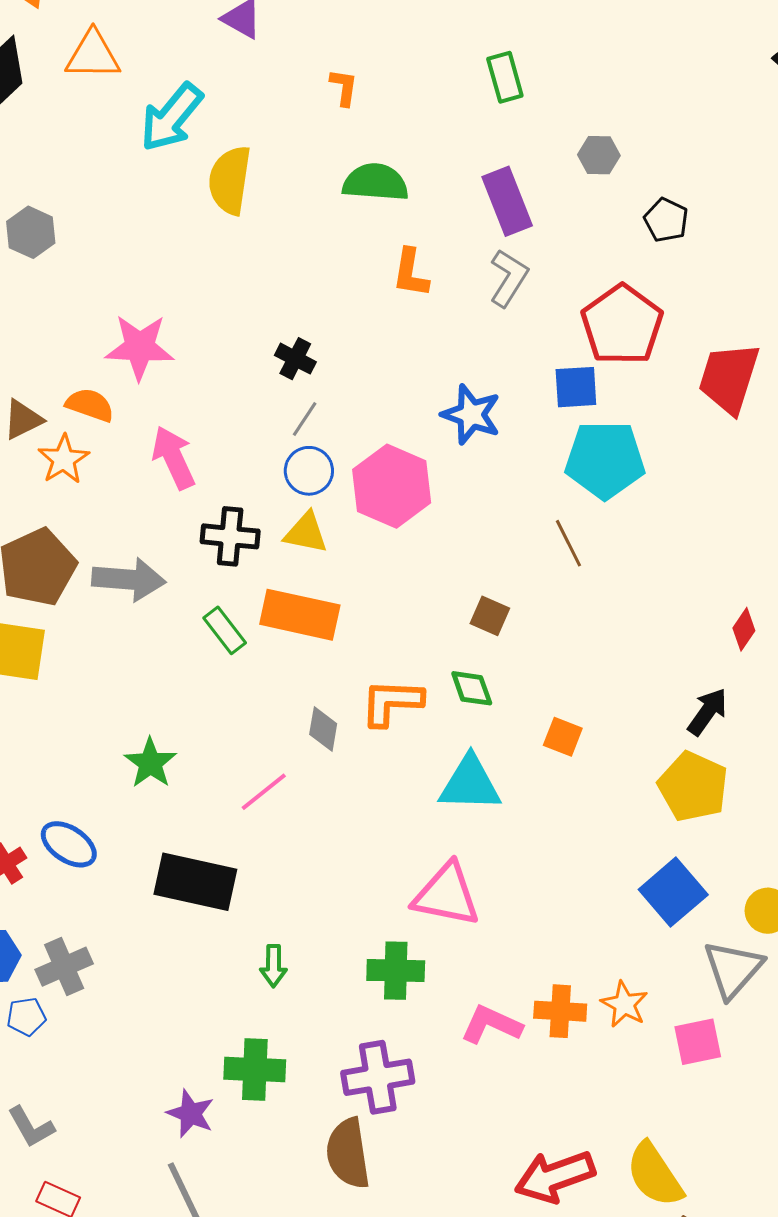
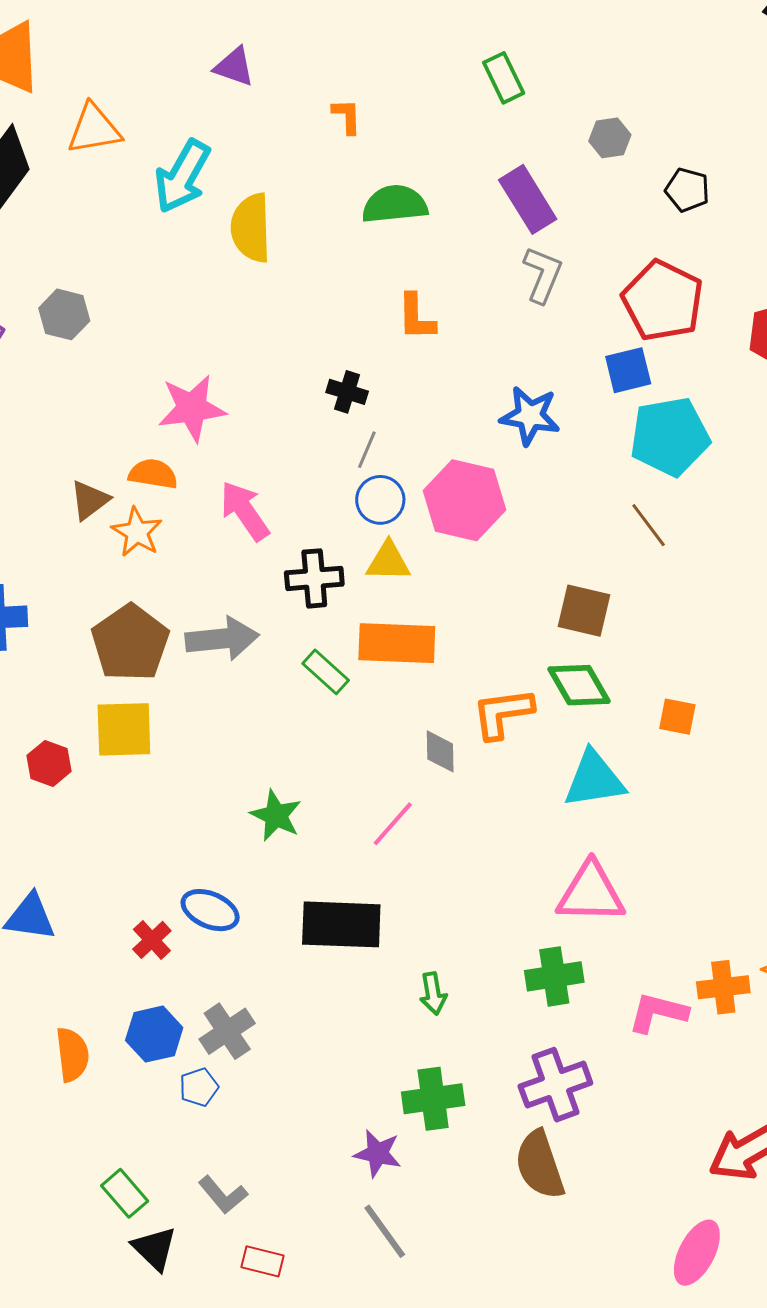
orange L-shape: (411, 273) -> (416, 317), moved
brown square: (490, 616) -> (584, 611), size x1.4
green diamond: (472, 688) -> (579, 685), size x1.4

